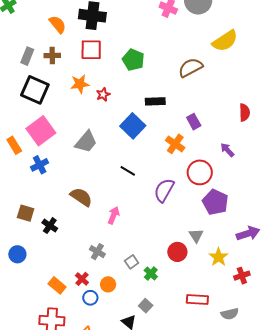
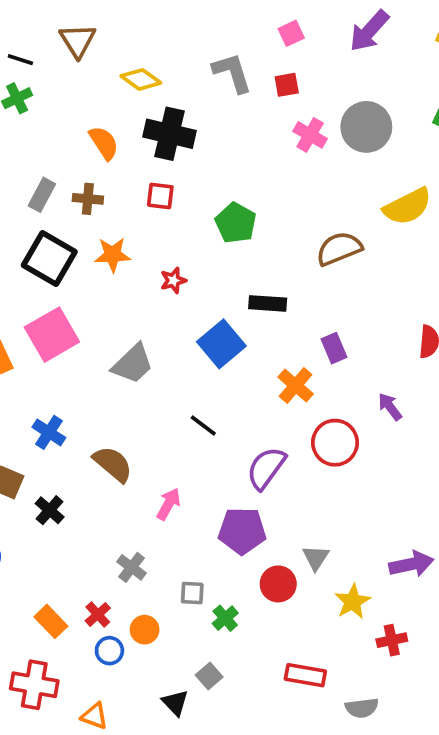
red square: (91, 50) -> (160, 196), size x0.7
orange star: (80, 84) -> (113, 255), moved
blue cross: (40, 165) -> (49, 432), moved, turned -36
purple pentagon: (215, 202) -> (242, 531), moved, turned -30
gray square: (132, 262) -> (192, 593), turned 32

